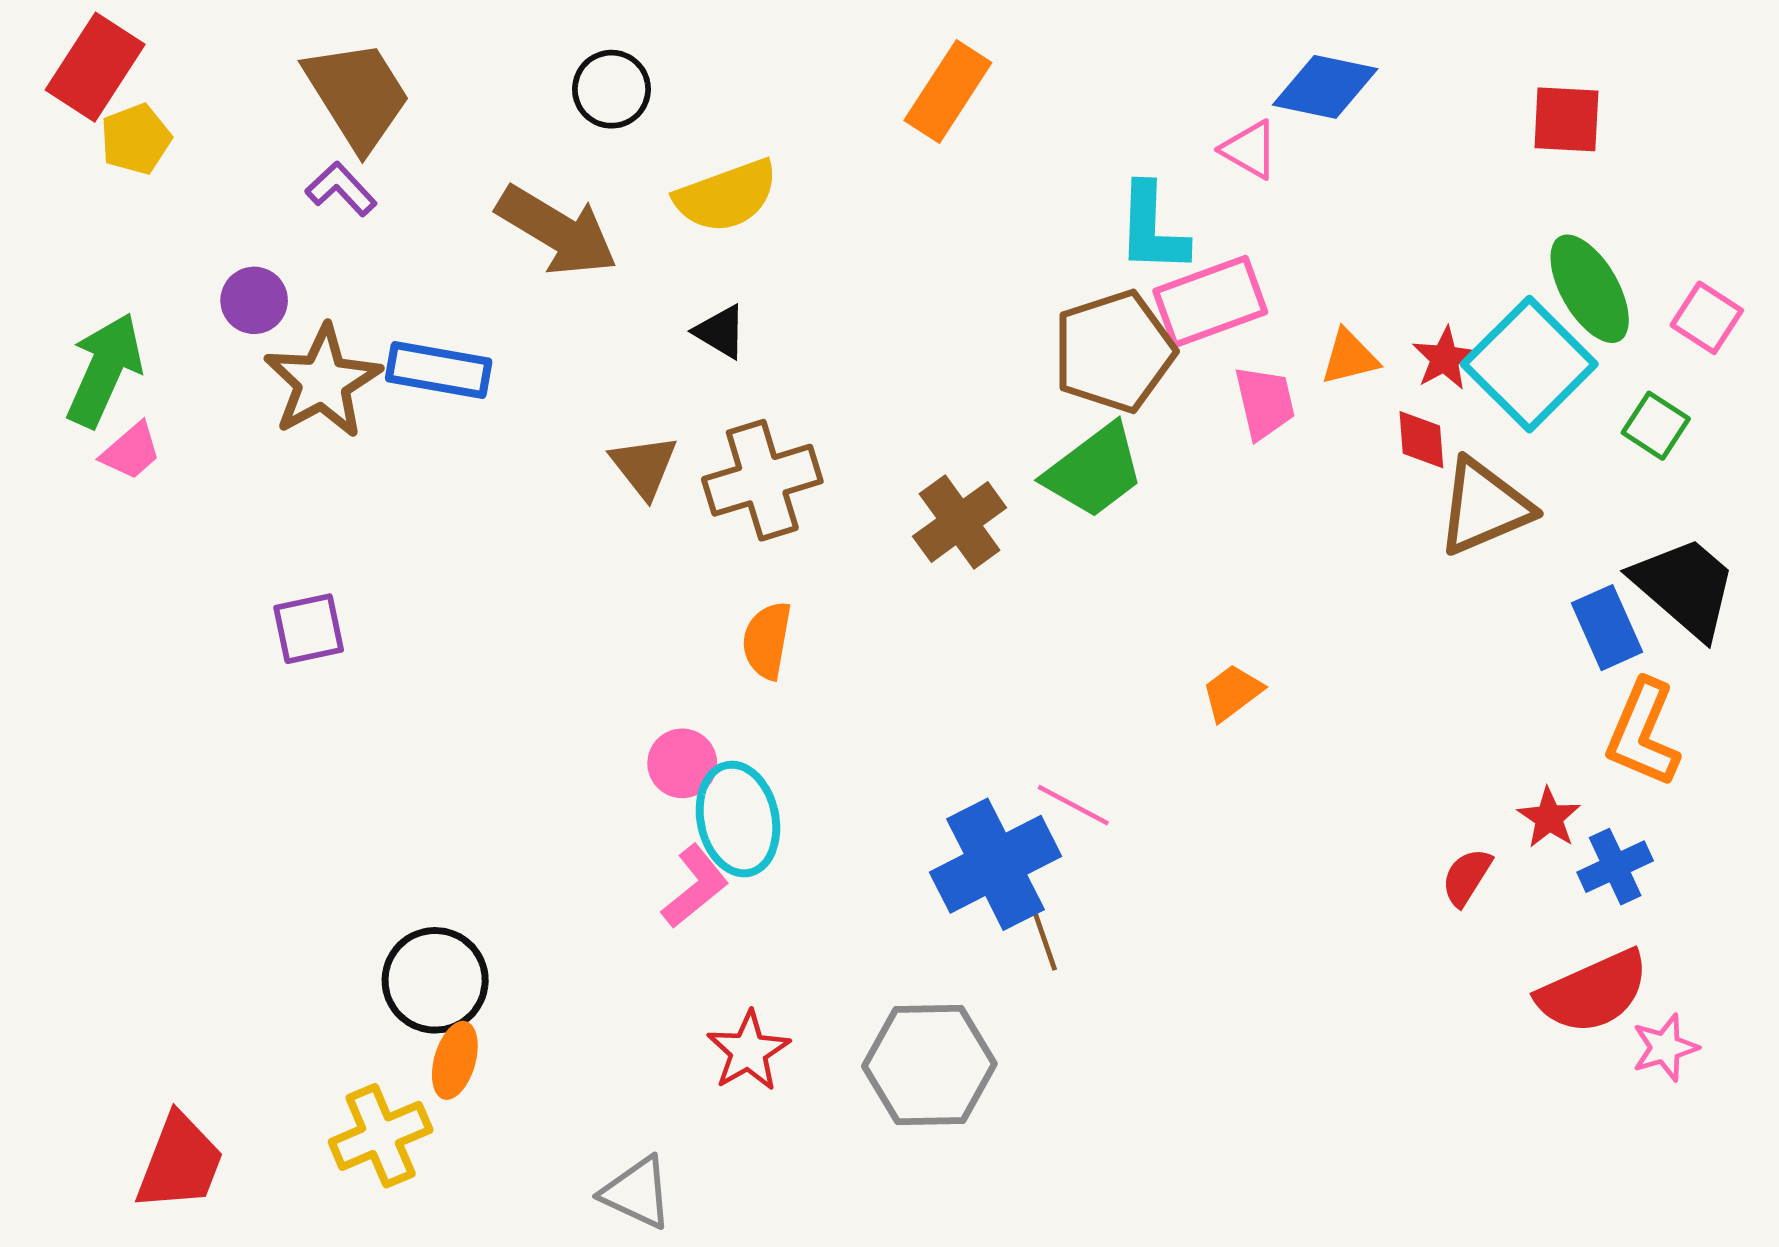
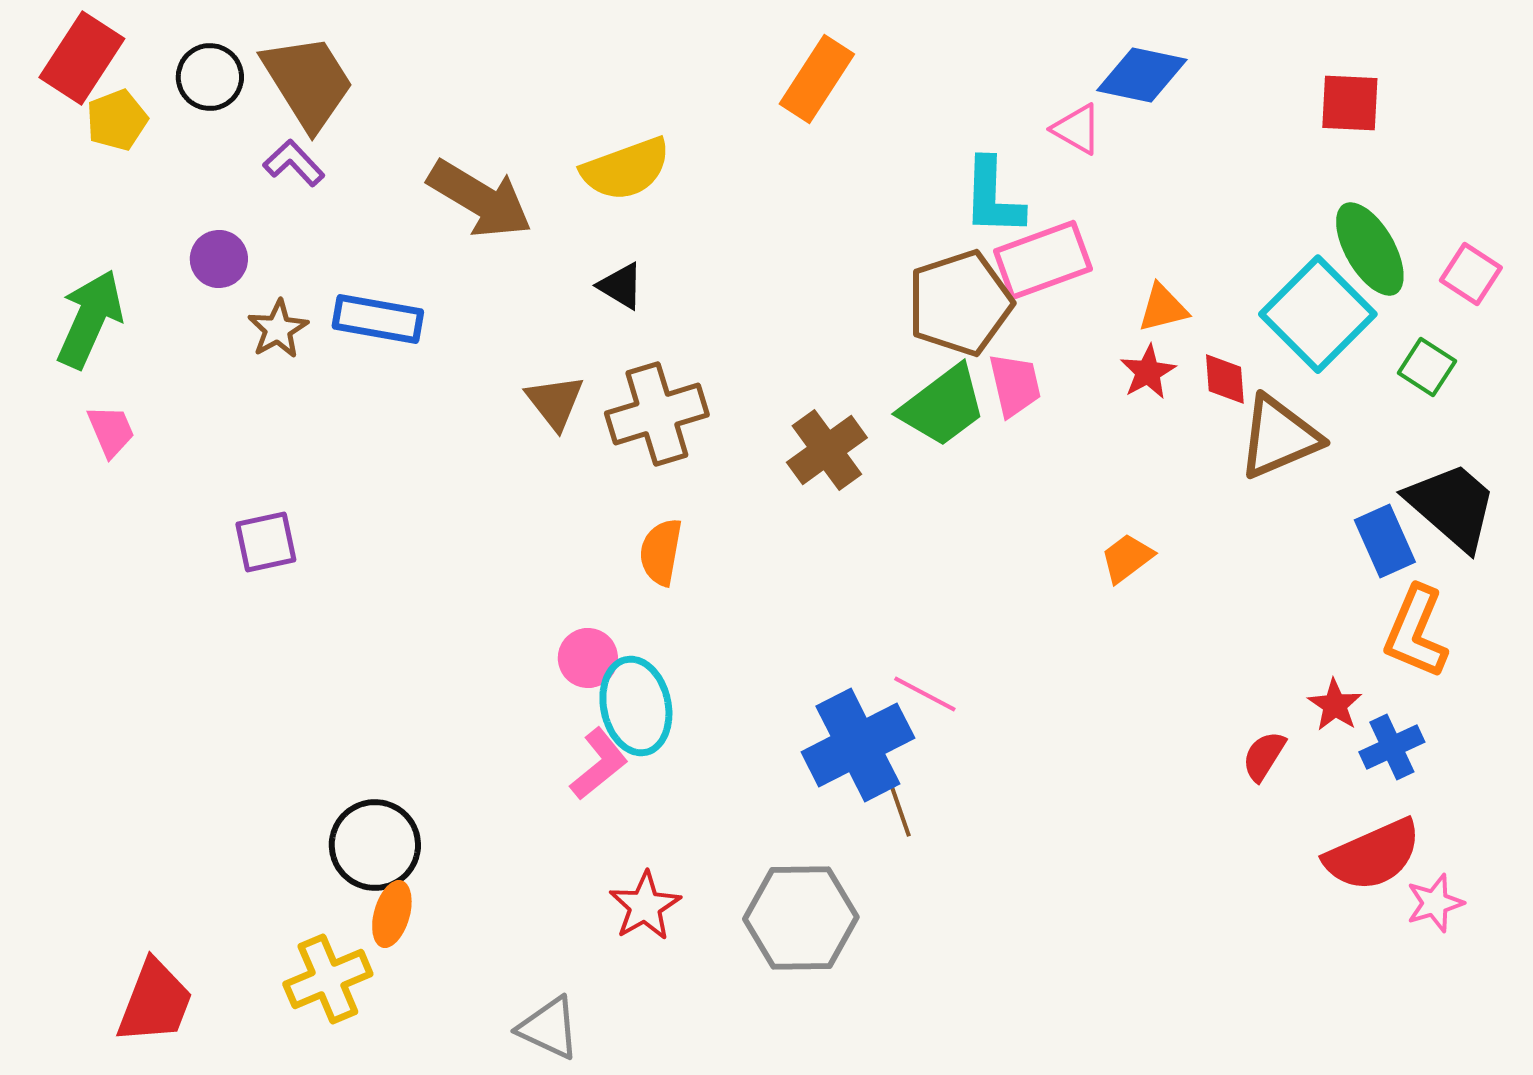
black circle: (611, 89) -> (210, 77), moved
red star: (1445, 358) -> (1148, 372), moved
brown star: (323, 382) -> (278, 329), size x0.6
pink trapezoid: (1265, 402) -> (1015, 385), moved
pink trapezoid: (131, 451) -> (111, 431), moved, turned -72
orange trapezoid: (1232, 693) -> (1127, 558), moved

